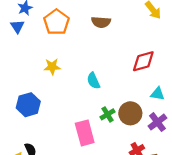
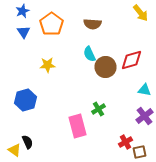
blue triangle: (17, 26) -> (24, 32), moved
cyan semicircle: (93, 81) -> (90, 54), moved
brown circle: (130, 113) -> (106, 67), moved

